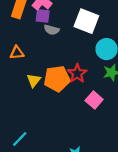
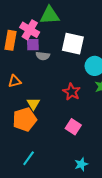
orange pentagon: (57, 79) -> (25, 119), moved
pink square: (94, 100) -> (73, 127), moved

